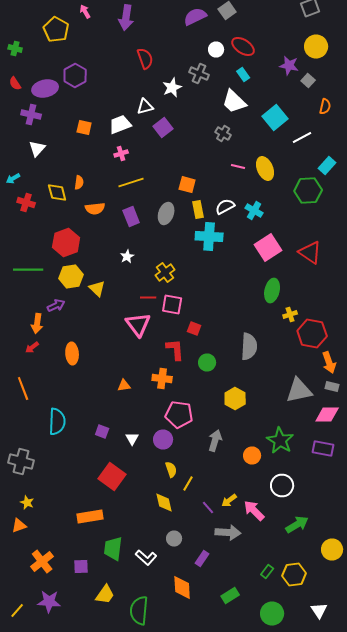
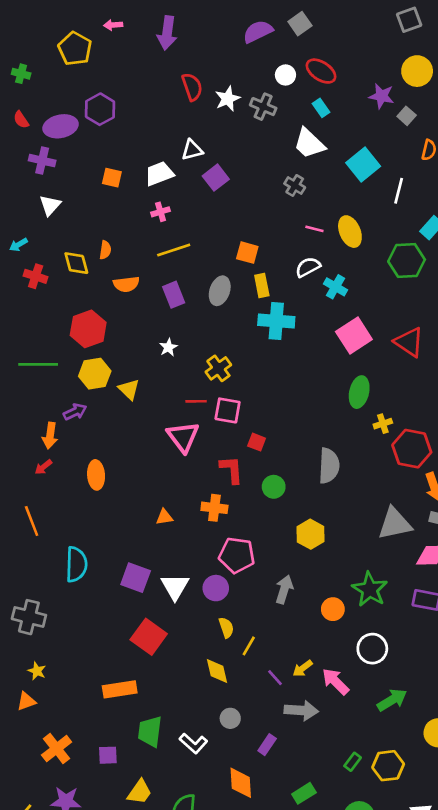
pink arrow: (85, 12) -> (113, 25), turned -64
white star: (172, 88) -> (228, 99), moved
white line: (302, 138) -> (399, 191), turned -48
white semicircle: (225, 206) -> (308, 267), moved
purple square: (102, 432) -> (136, 578), size x1.6
white triangle: (132, 438) -> (175, 587), size x1.6

